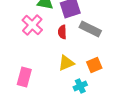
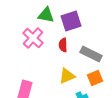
gray rectangle: (90, 29) -> (91, 54), moved

